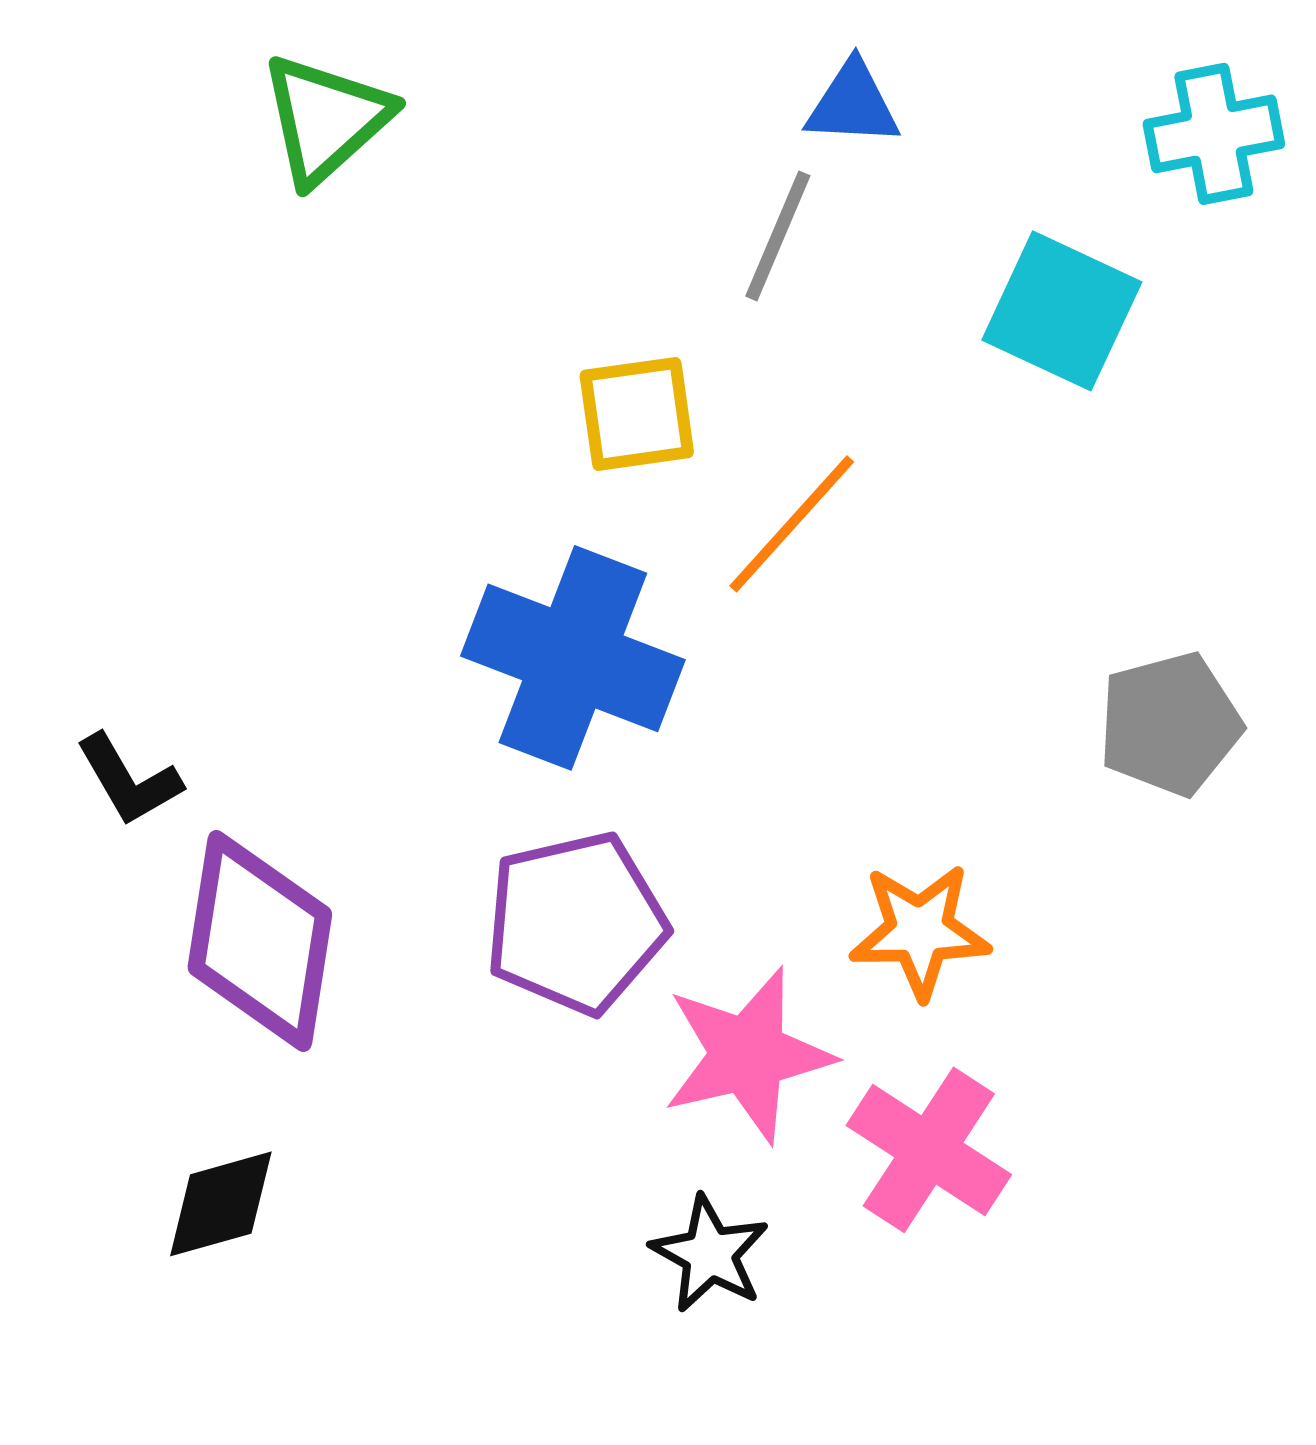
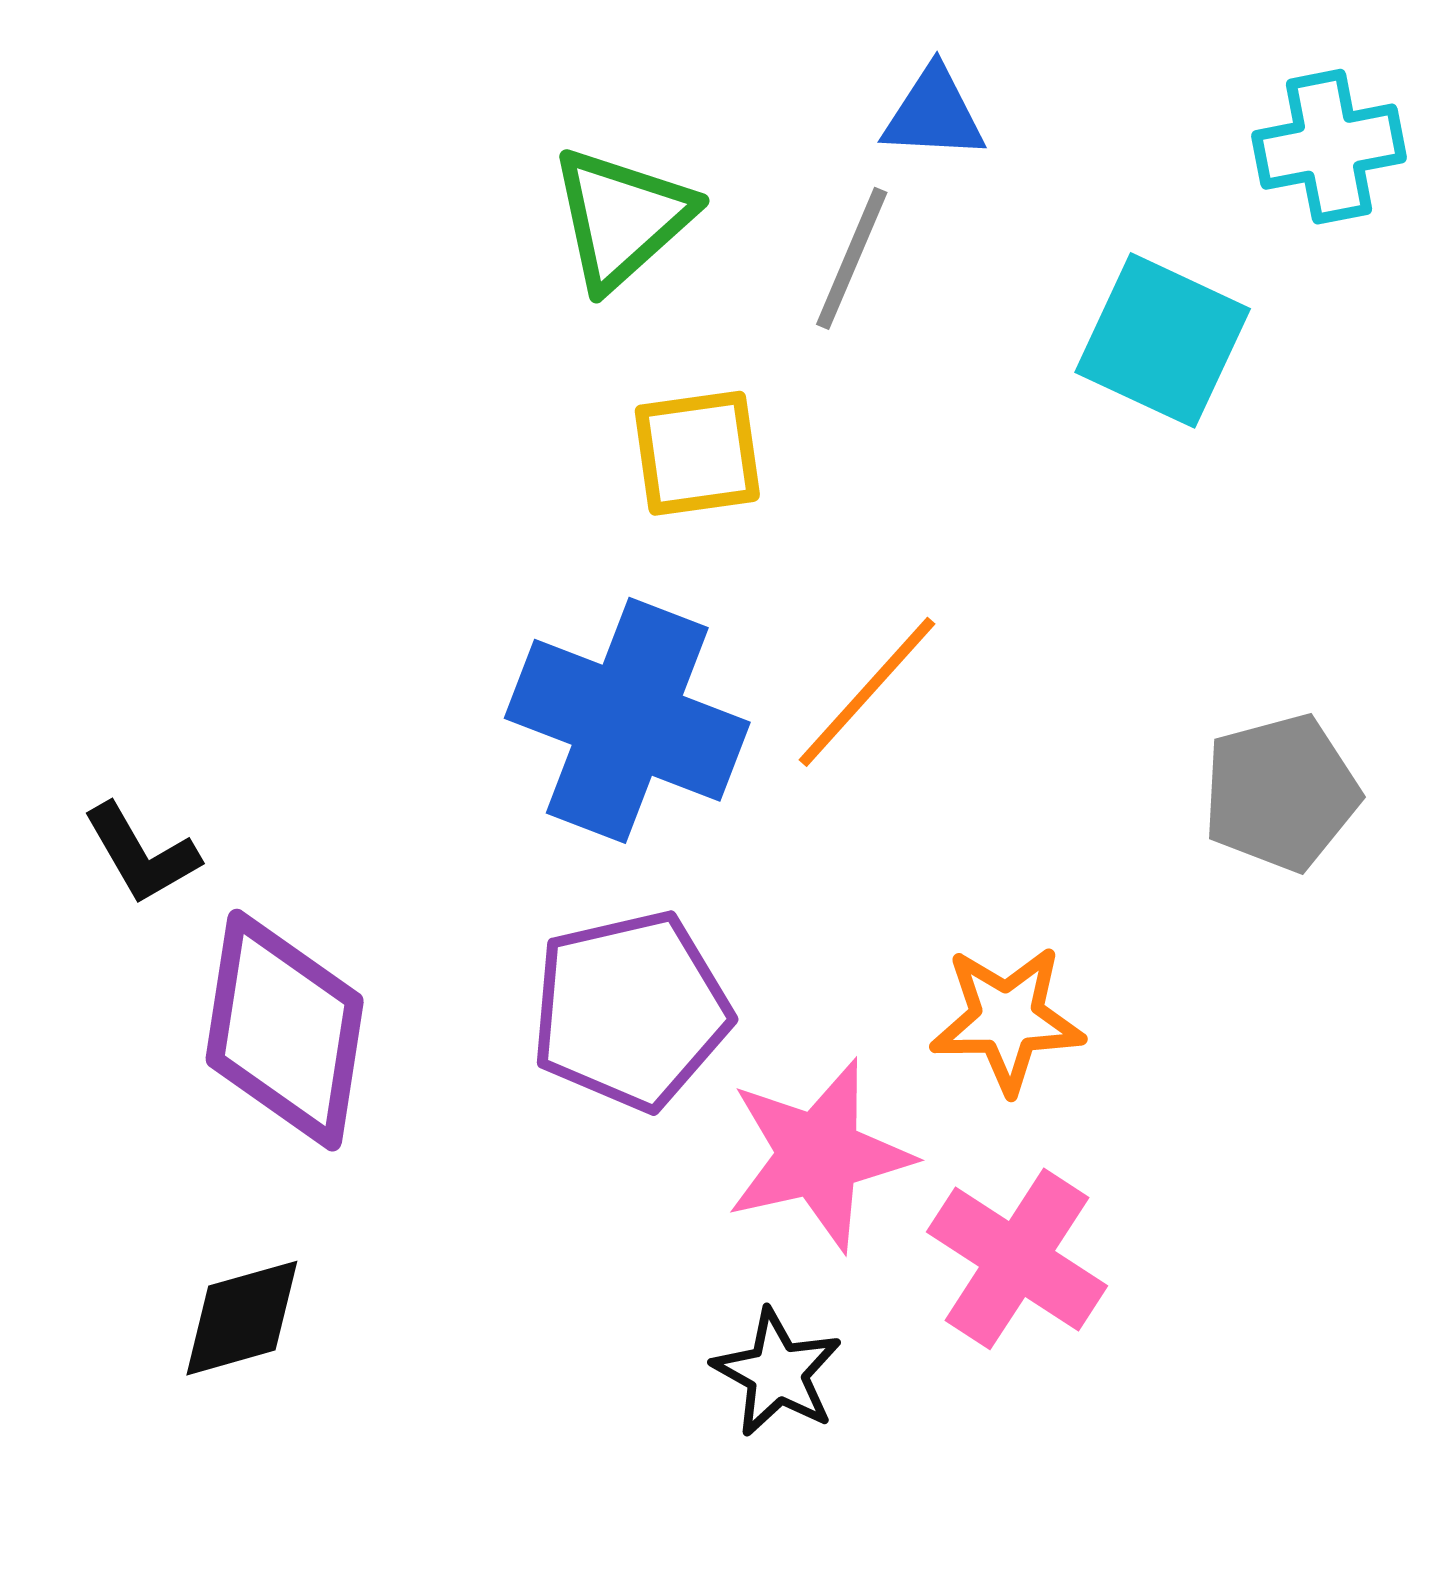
green triangle: (326, 119) -> (622, 218), moved
orange line: (792, 524) -> (867, 692), moved

